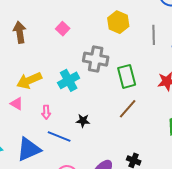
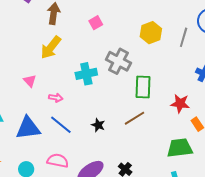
gray line: (154, 35) -> (184, 37), moved
yellow arrow: (29, 80) -> (51, 47), moved, turned -45
pink arrow: (46, 112) -> (56, 98), turned -96
black star: (83, 121) -> (98, 125), moved

